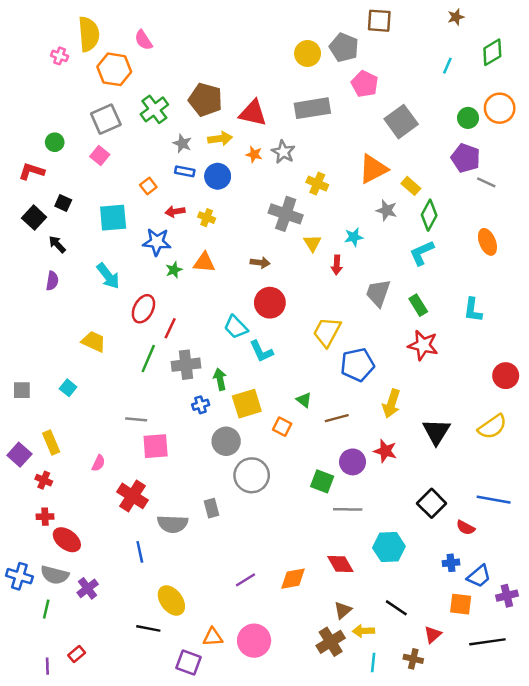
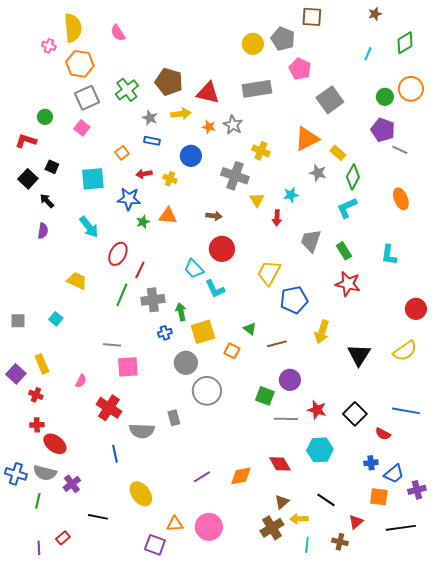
orange hexagon: (114, 69) -> (80, 64), moved
blue circle: (218, 176) -> (191, 156), moved
red star: (385, 451) -> (317, 410), moved
black line: (148, 628) -> (98, 517), moved

